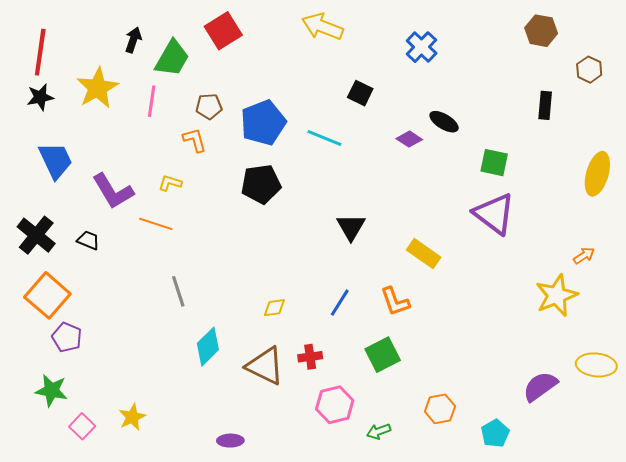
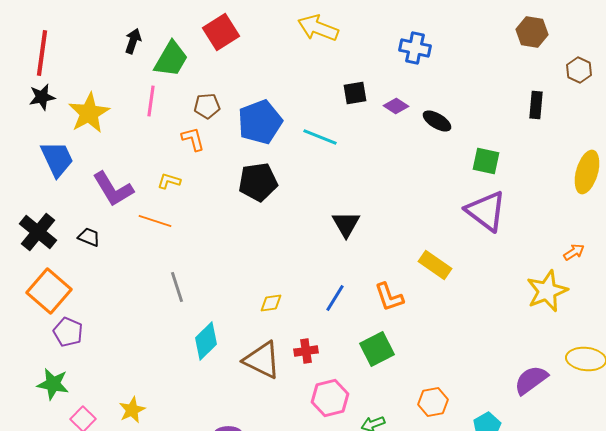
blue cross: (422, 47) -> (415, 48), turned -32
yellow star: (97, 88) -> (89, 113), moved
black square: (360, 93) -> (355, 93), turned -35
purple diamond: (409, 139) -> (396, 106), moved
yellow rectangle: (424, 254) -> (435, 265), moved

